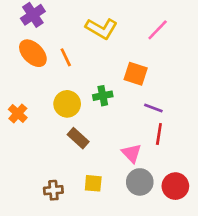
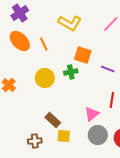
orange square: (136, 74) -> (83, 55), moved
purple line: (153, 108) -> (108, 69), moved
brown rectangle: (78, 138) -> (53, 120), moved
pink triangle: (132, 153) -> (92, 114), turned 35

